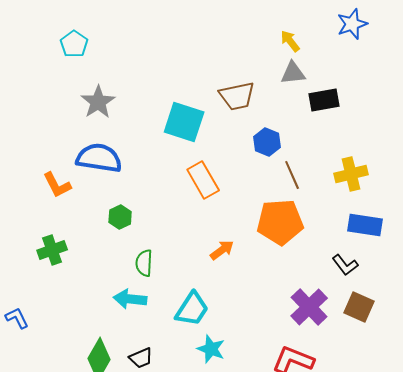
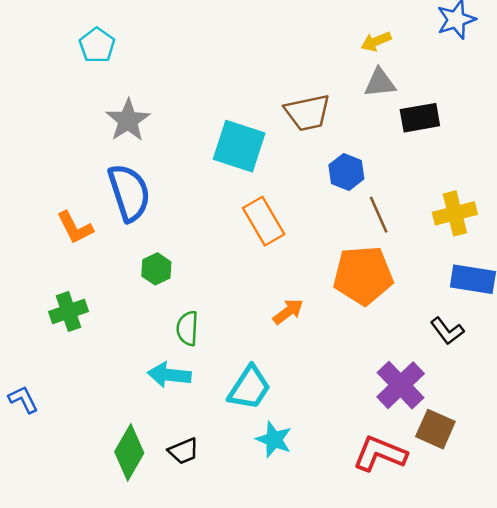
yellow arrow: (290, 41) -> (376, 41), turned -75
blue semicircle: (99, 158) -> (129, 193), turned 63
brown square: (359, 307) -> (435, 429), moved

